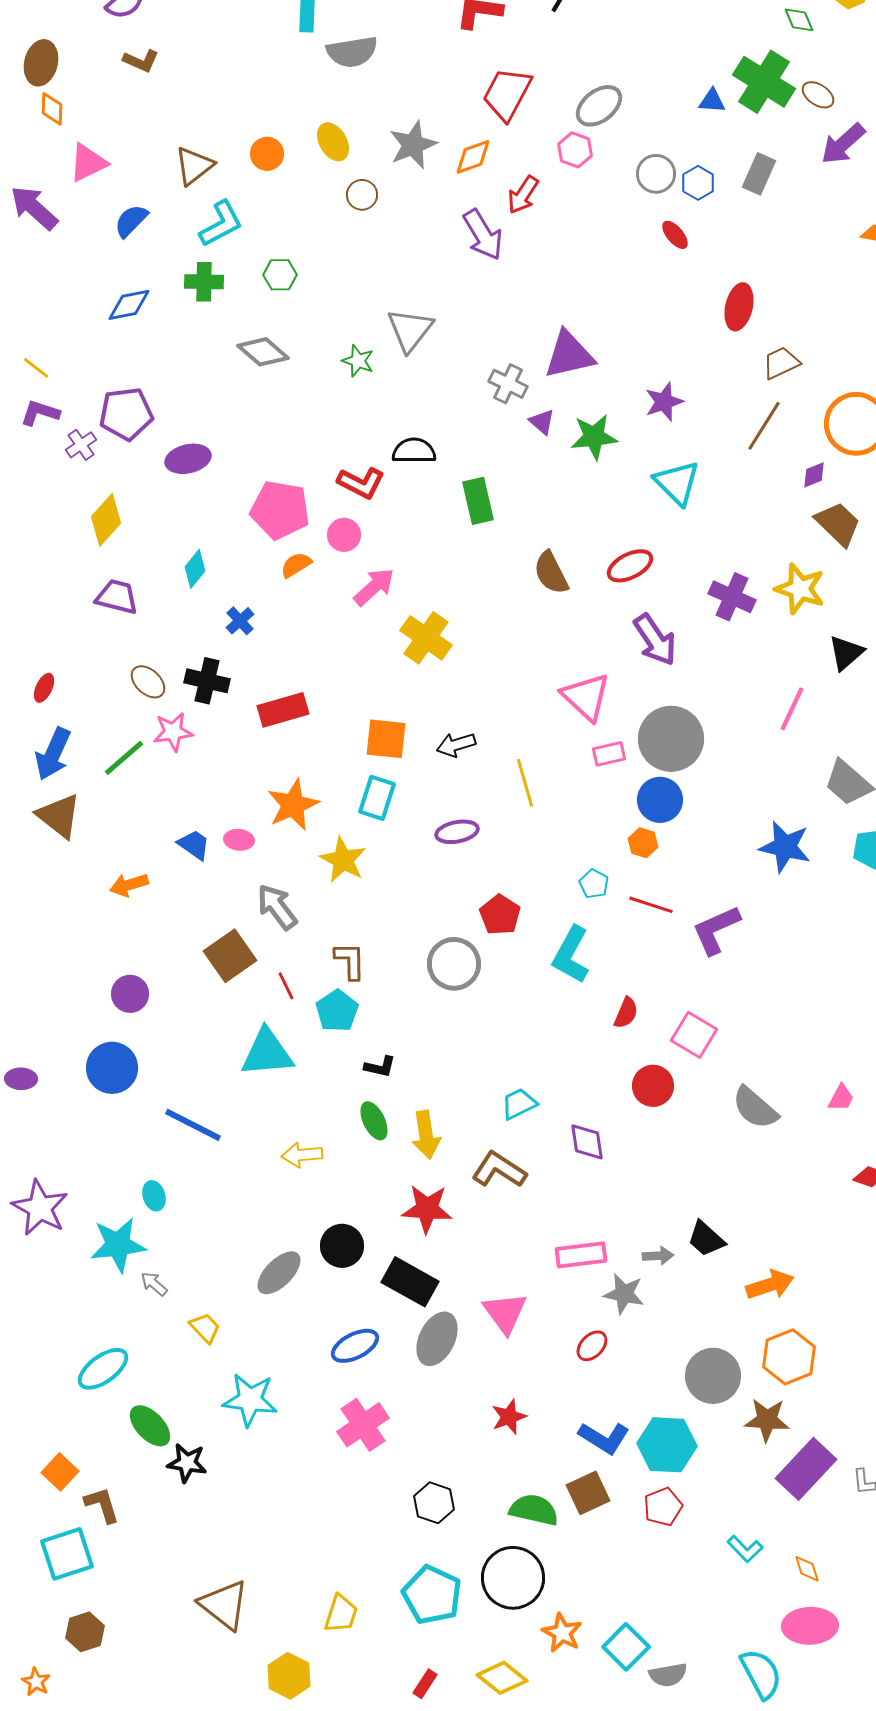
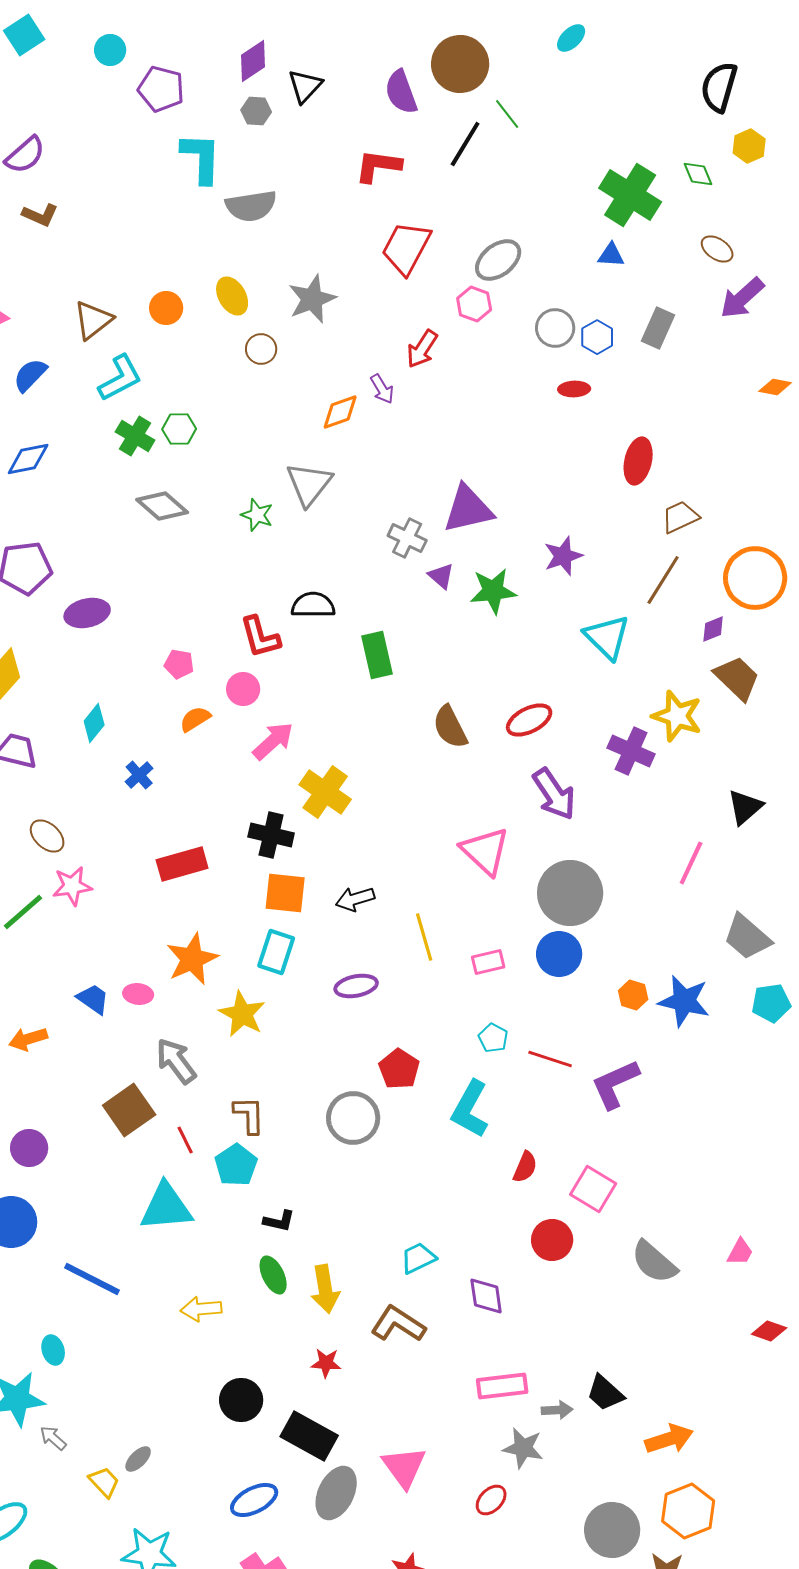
green cross: (764, 82) -> (630, 195), moved
orange diamond: (473, 157) -> (340, 412), moved
purple arrow: (483, 235) -> (382, 389), size x0.6
red ellipse: (675, 235) -> (574, 389), turned -52
green cross: (204, 282) -> (135, 436), moved, turned 30
red L-shape: (361, 483) -> (260, 637), turned 48
cyan triangle: (677, 483) -> (607, 637), moved
pink pentagon: (280, 510) -> (179, 664), size x0.5
yellow star: (800, 589) -> (677, 716), moved
black cross: (207, 681) -> (271, 835), moved
pink rectangle: (609, 754) -> (488, 962), moved
orange hexagon: (643, 843) -> (633, 995), moved
red star: (427, 1209) -> (326, 1363), size x0.6
pink rectangle: (581, 1255) -> (502, 1386), moved
gray ellipse: (279, 1273) -> (138, 1459), moved, size x0.6

